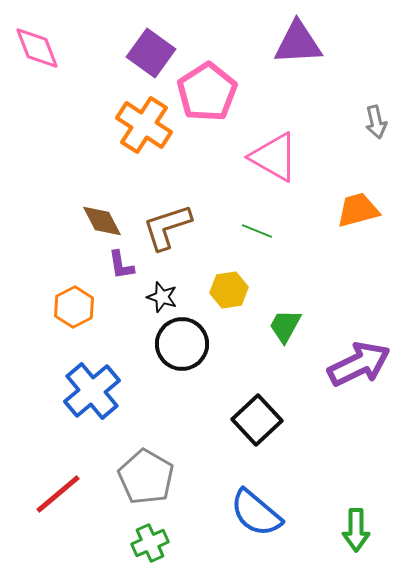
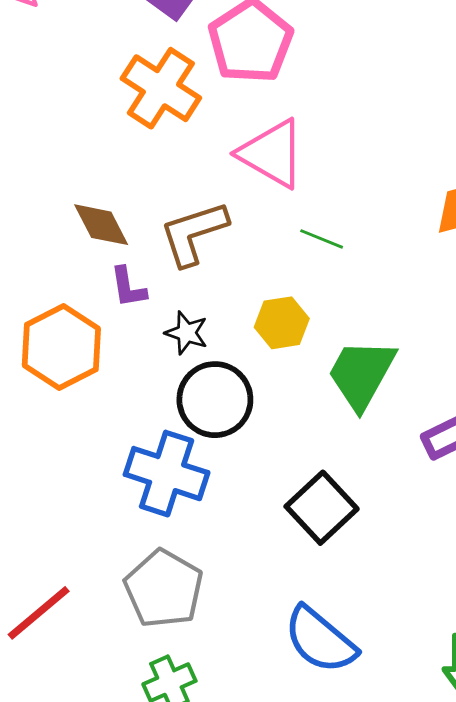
pink triangle: (274, 157) -> (272, 154), moved
orange hexagon: (74, 307) -> (61, 347), size x1.4
green trapezoid: (285, 326) -> (361, 374), size x1.5
blue cross: (92, 391) -> (167, 474), moved, turned -32

